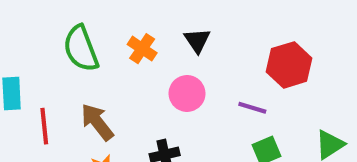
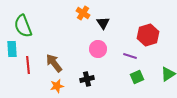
green semicircle: (81, 49) -> (23, 26), moved
orange cross: (142, 49) -> (83, 13), moved

